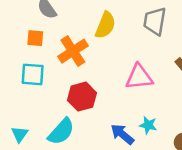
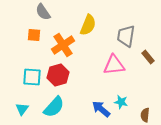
gray trapezoid: (155, 21) -> (126, 36), moved
cyan square: (33, 74) -> (32, 77), moved
red hexagon: (82, 97) -> (58, 75), moved

